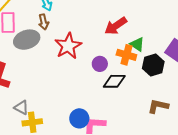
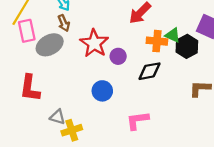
green triangle: (137, 44) -> (173, 35), moved
purple circle: (100, 64) -> (118, 56), moved
blue circle: (79, 118) -> (102, 91), moved

